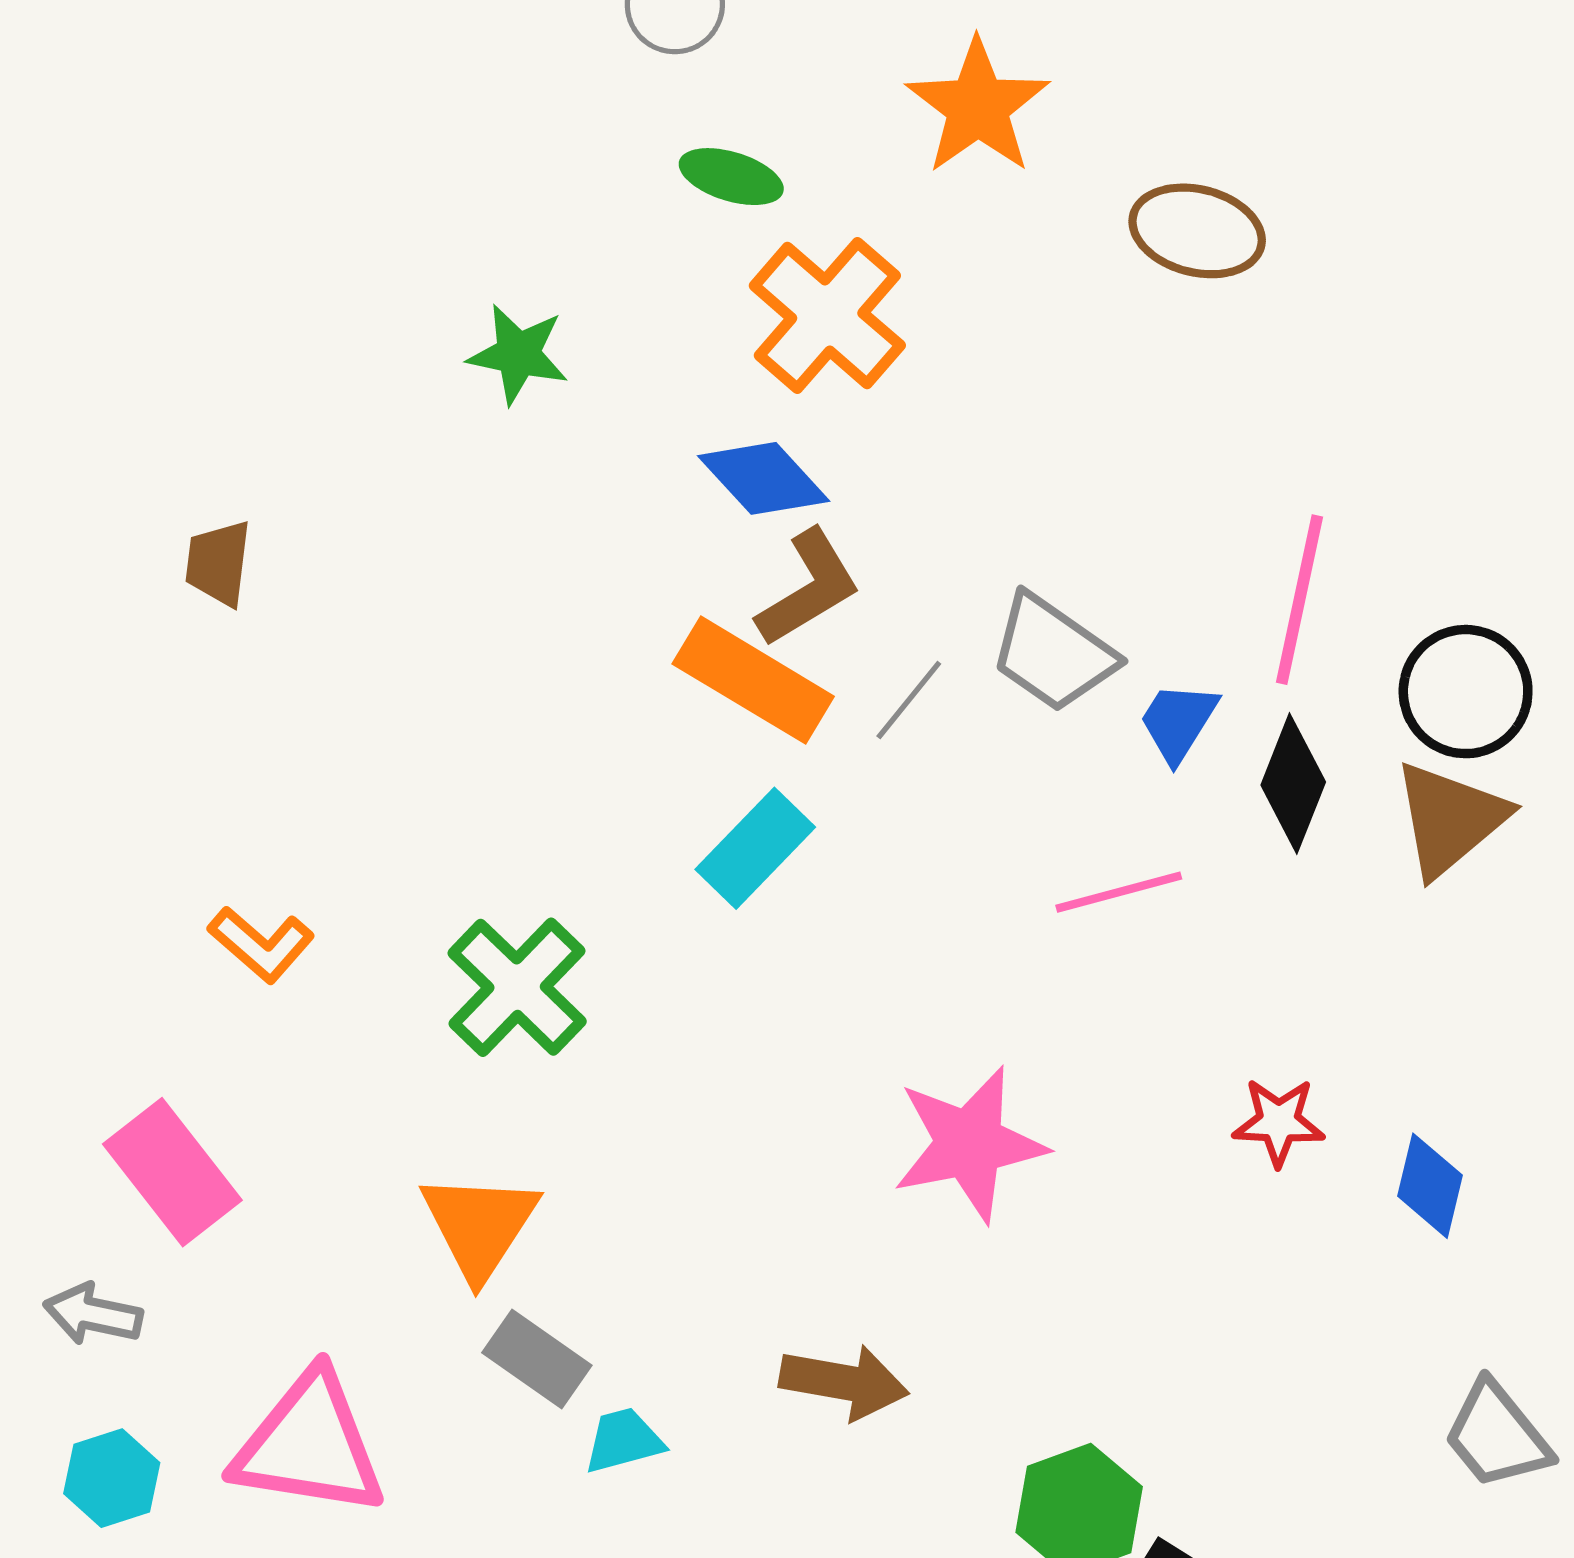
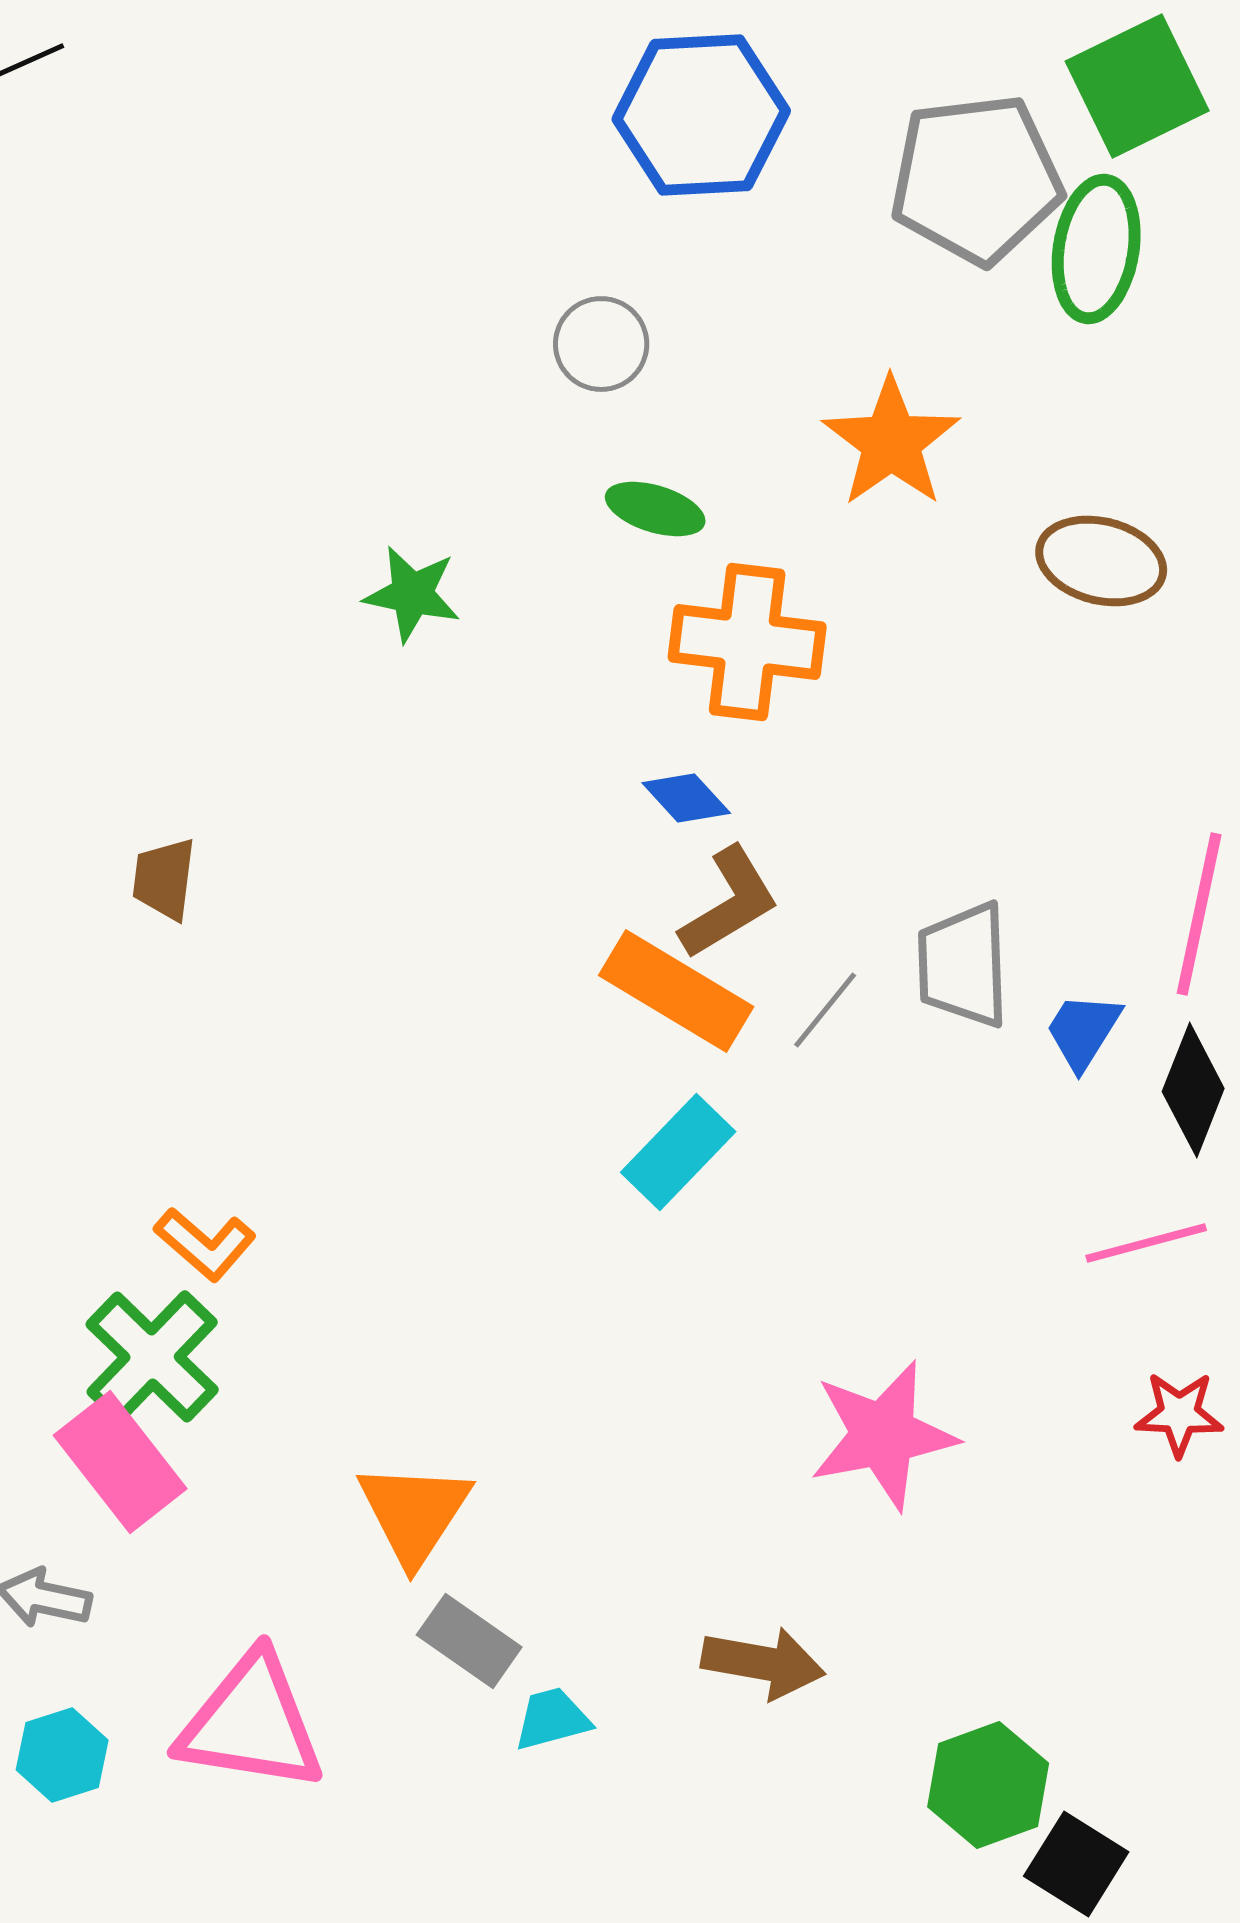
orange cross: (827, 316) -> (747, 642), turned -34
green star: (518, 354) -> (412, 594), moved
blue diamond: (764, 478) -> (686, 798), size x0.7
gray trapezoid: (1053, 653) -> (963, 965), turned 53
pink line: (1119, 892) -> (1146, 1243), moved
green cross: (517, 987) -> (152, 1357), moved

